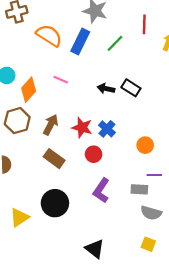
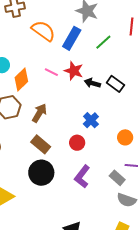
red star: (82, 127) -> (74, 71), moved
gray rectangle: (139, 189) -> (117, 178), turned 35
black circle: (55, 203) -> (41, 173), moved

